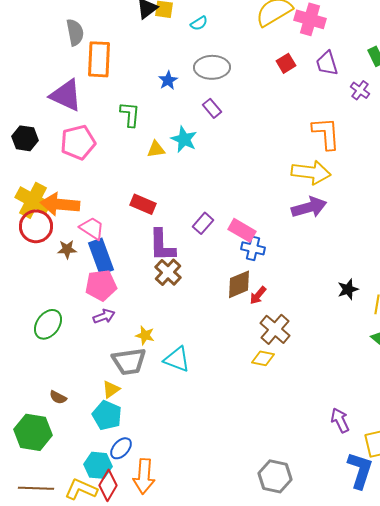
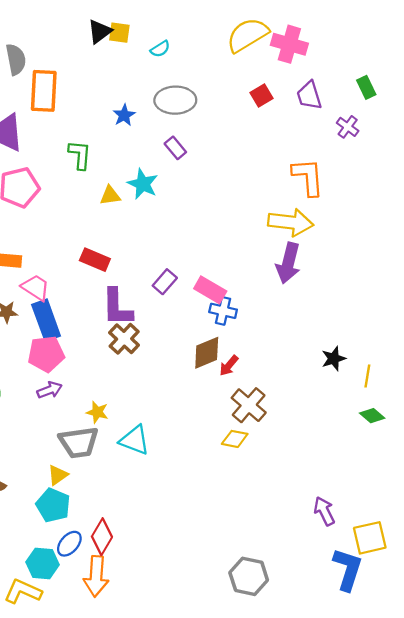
purple arrow: (309, 207) -> (288, 263), turned 120
red diamond: (108, 485) -> (102, 537), moved

